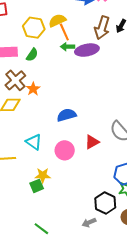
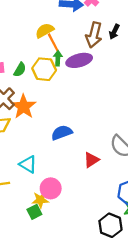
yellow hexagon: (34, 28) -> (44, 69), moved
green arrow: (68, 47) -> (58, 58), turned 96
orange star: (33, 89) -> (23, 107), size x1.6
pink circle: (65, 150) -> (51, 188), moved

